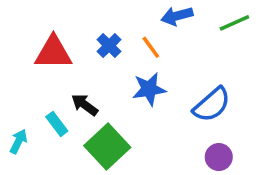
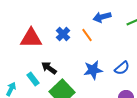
blue star: (149, 89) -> (93, 70), moved
blue semicircle: (212, 105) -> (122, 68), size x0.7

